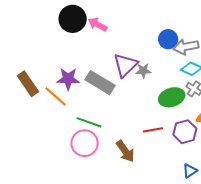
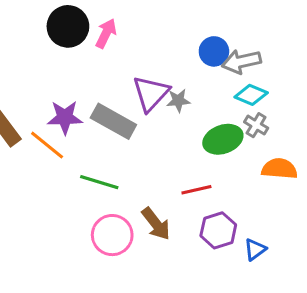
pink arrow: (97, 24) -> (106, 33), turned 90
purple hexagon: (185, 132) -> (218, 230), moved
pink circle: (85, 143) -> (112, 235), moved

